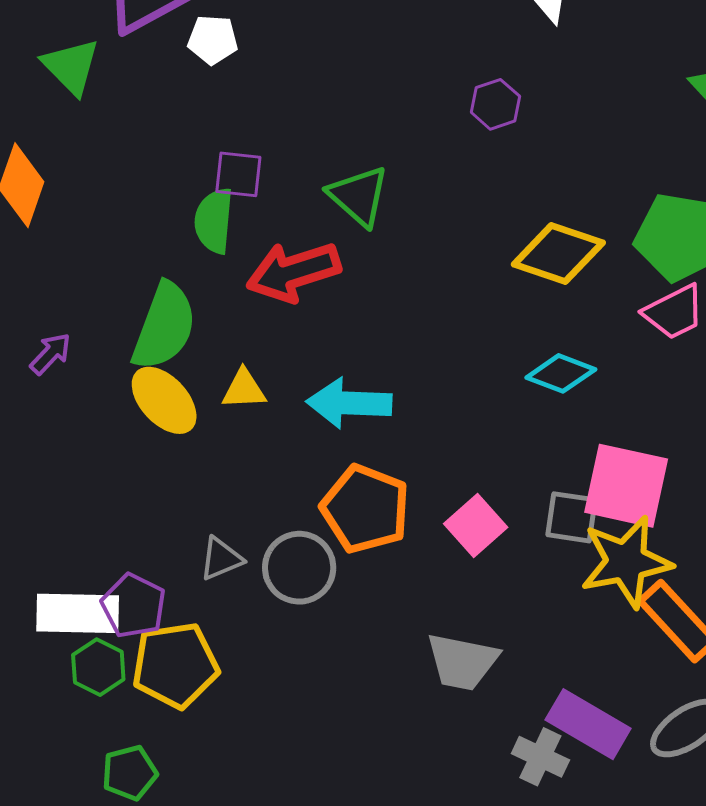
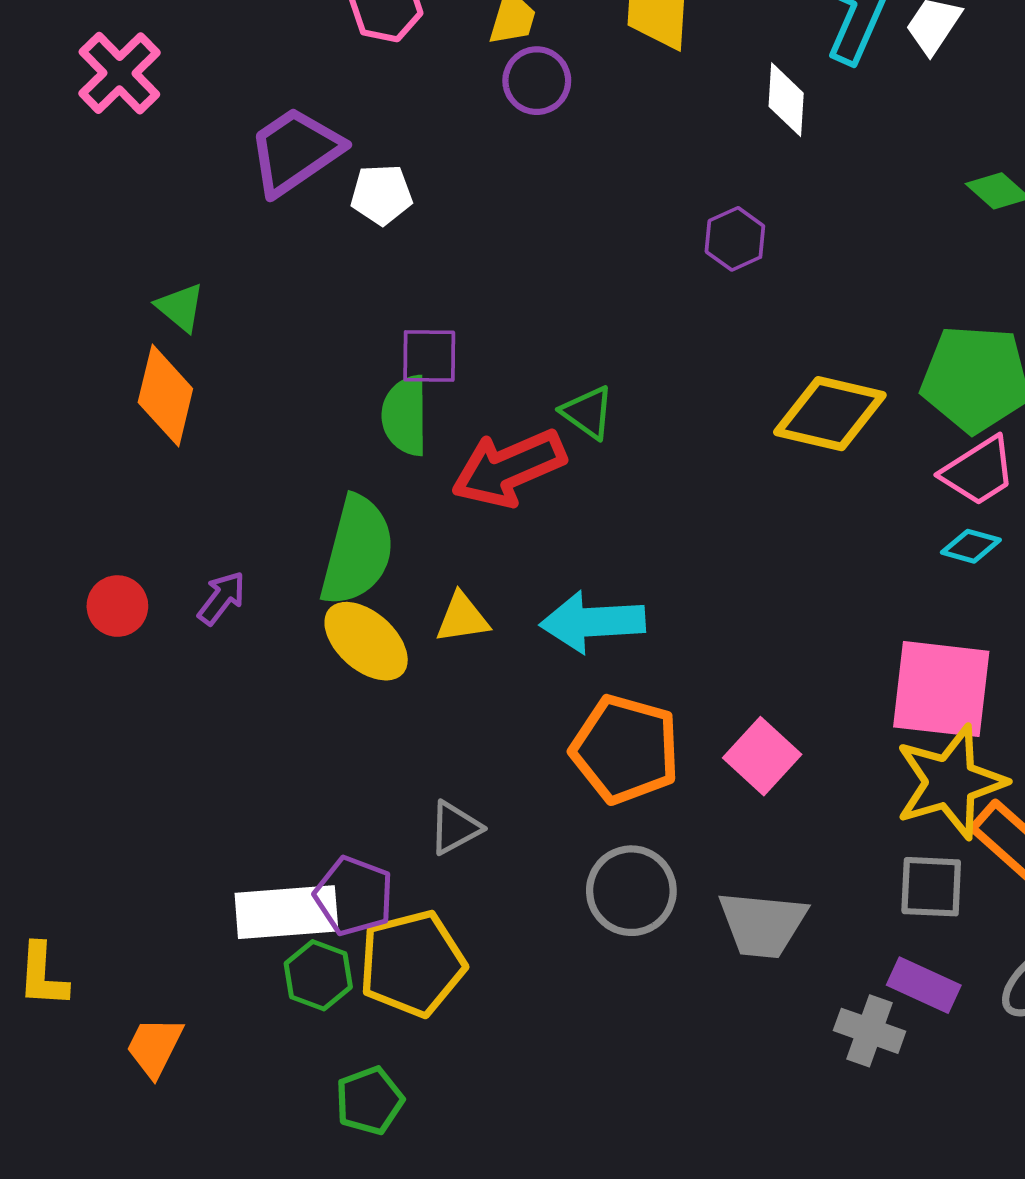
green triangle: (71, 66) -> (180, 307), moved, size x0.7
green triangle: (359, 196) -> (588, 412), moved, size x0.7
cyan diamond: (561, 373) -> (971, 546), moved, size x0.7
gray square: (572, 517) -> (931, 887), moved
gray circle: (299, 568) -> (631, 891), moved
purple rectangle: (588, 724) -> (924, 985), size x0.7

